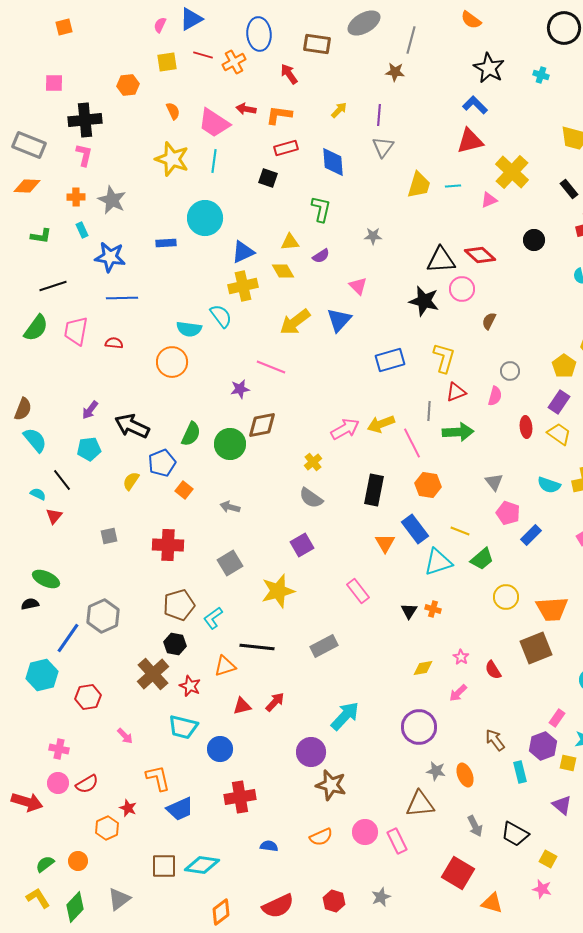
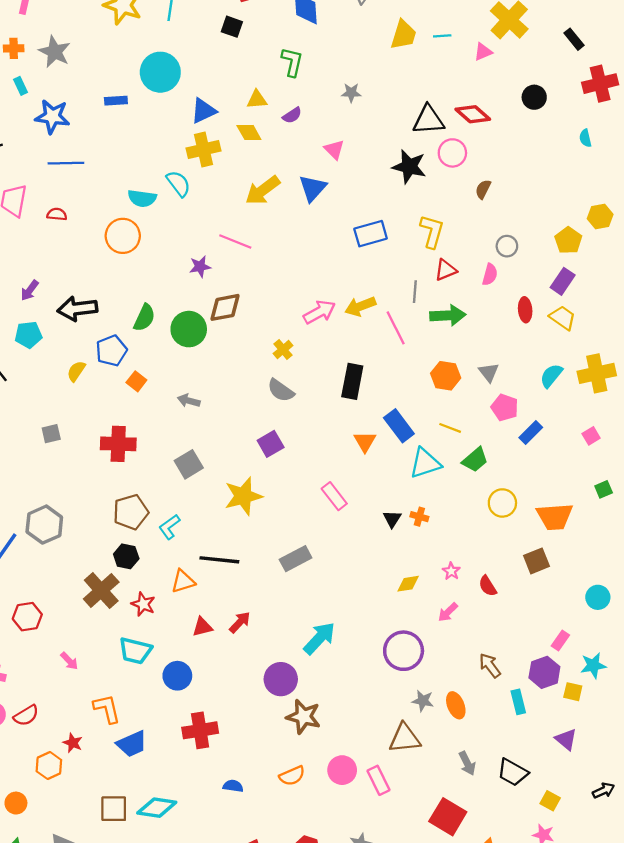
black arrow: (132, 426) -> (77, 309), turned -32
orange hexagon: (428, 485) -> (446, 376), moved
cyan semicircle: (549, 485) -> (551, 376), turned 110
brown square: (536, 648) -> (536, 561), size x0.7

